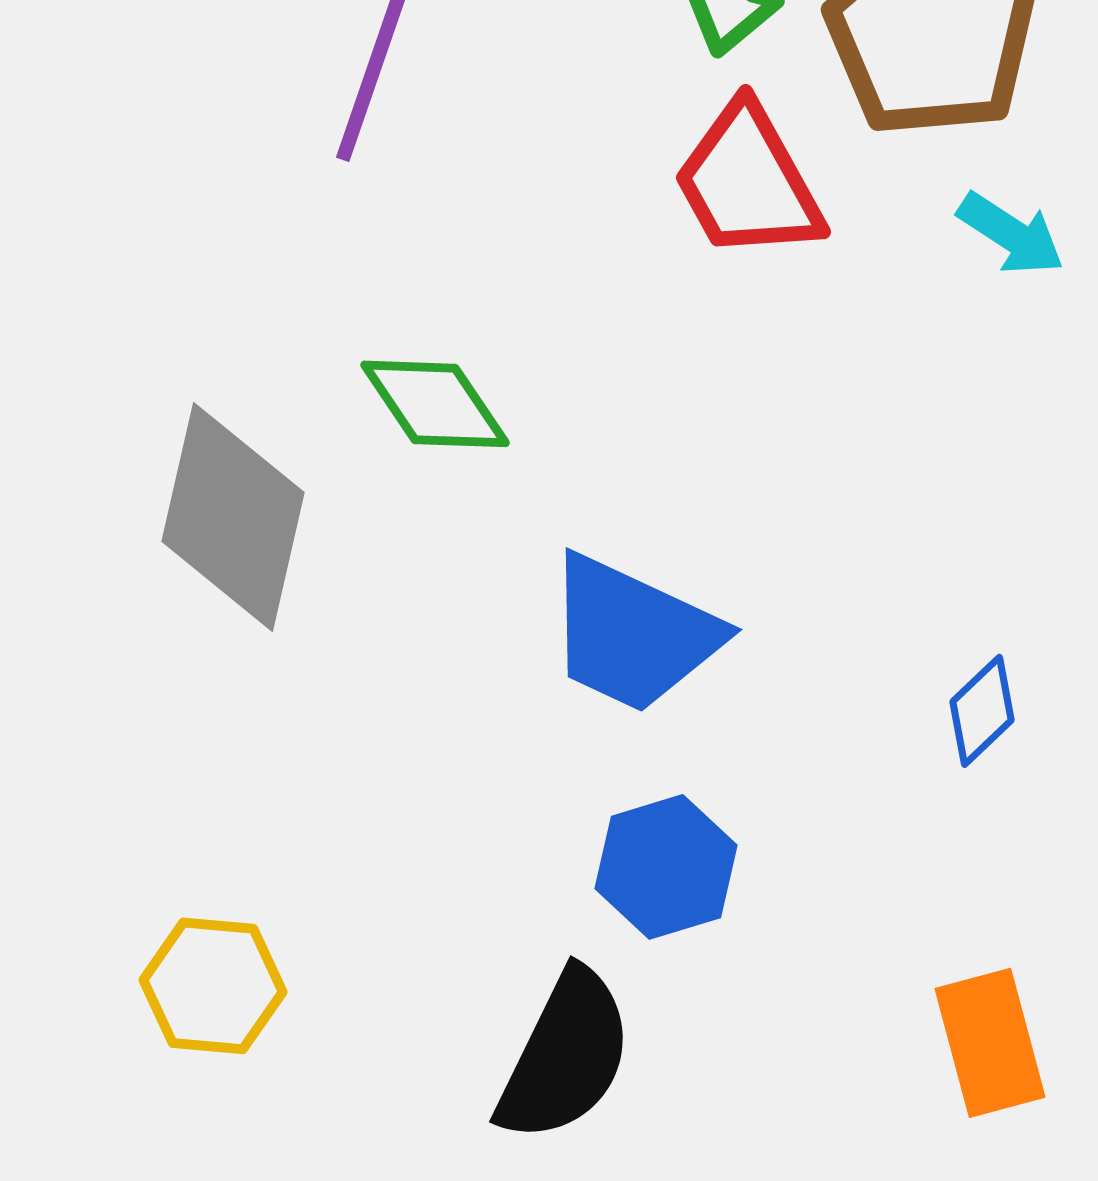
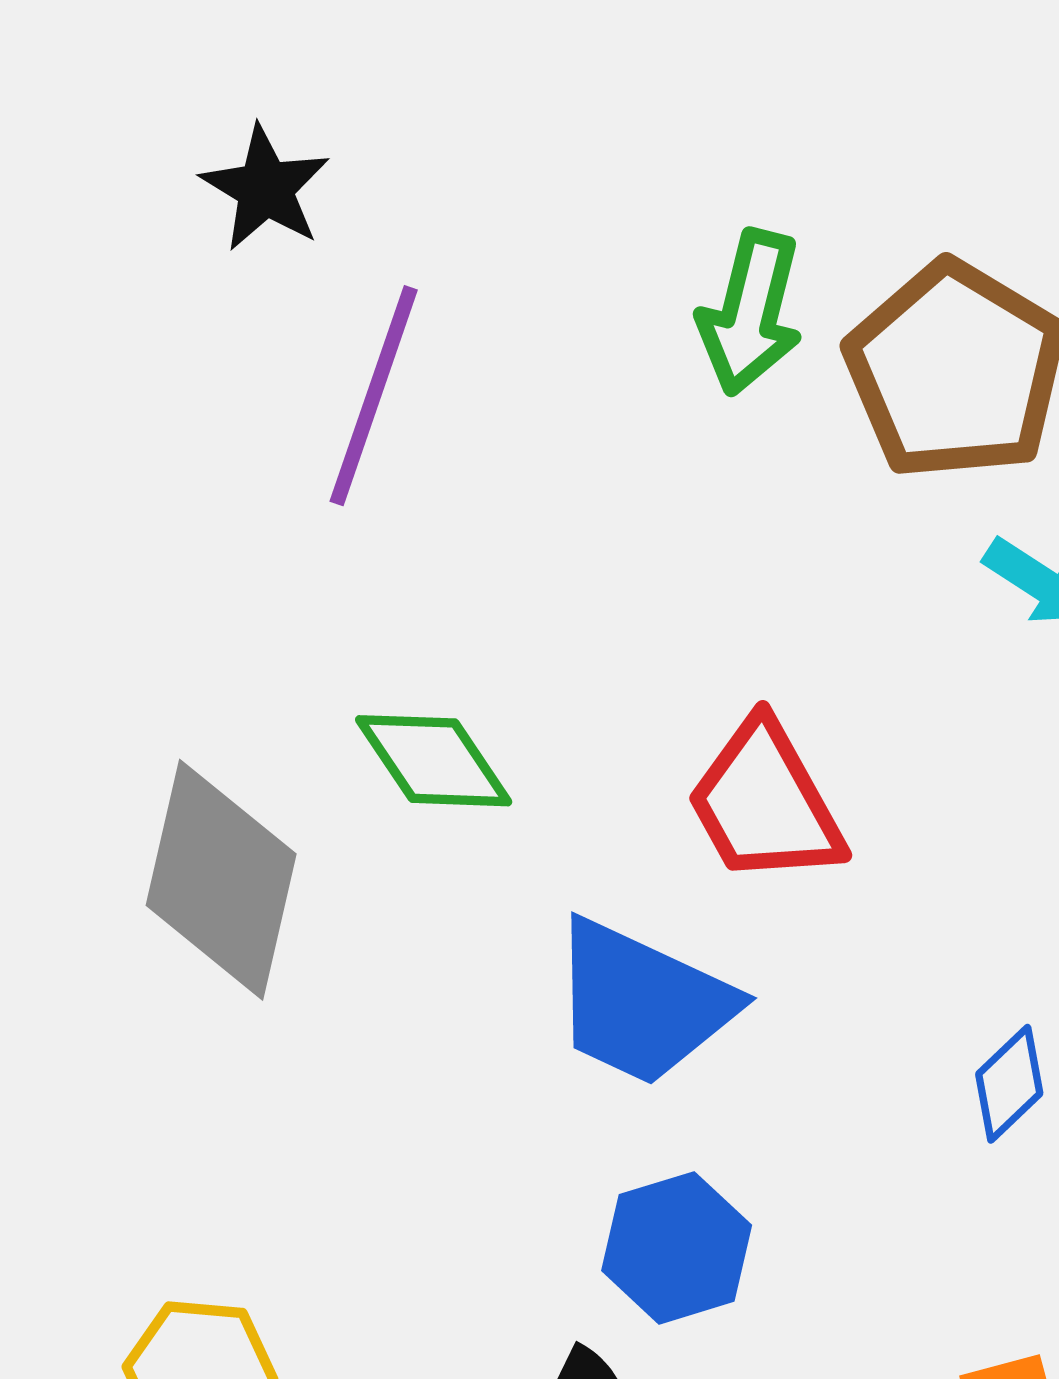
red trapezoid: (748, 182) -> (765, 803), moved

